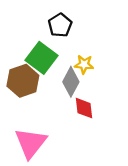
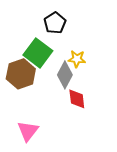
pink triangle: (31, 143) -> (28, 131), size x0.7

